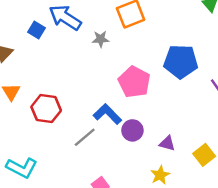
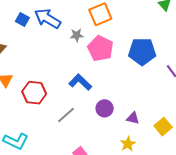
blue square: (36, 30) -> (22, 19), moved
pink pentagon: (134, 82) -> (100, 48), moved
blue L-shape: (107, 114) -> (80, 82), moved

